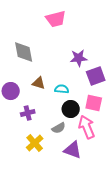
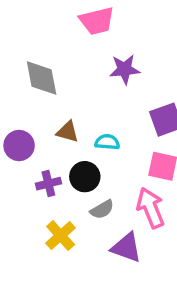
purple star: (79, 58) -> (125, 69), moved
black circle: (71, 109) -> (85, 177), moved

